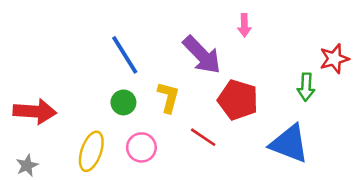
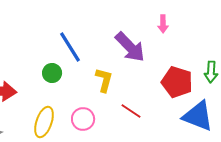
red pentagon: (238, 100) -> (177, 82), moved
green circle: (123, 102) -> (52, 73), moved

